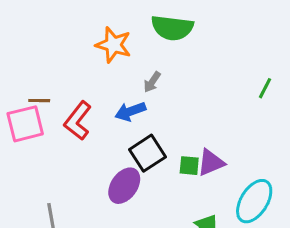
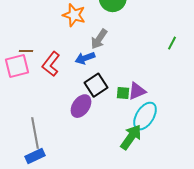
gray arrow: (152, 82) -> (99, 39), size x1.5
cyan ellipse: (254, 201) -> (145, 116), moved

